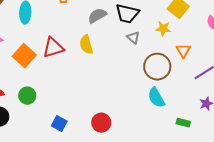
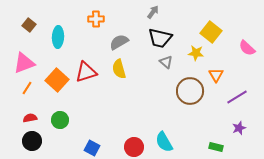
gray semicircle: (97, 16) -> (119, 42), moved
cyan semicircle: (156, 98) -> (164, 142), moved

